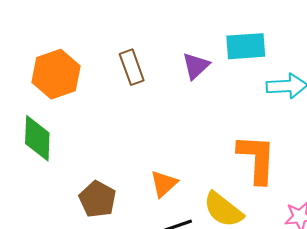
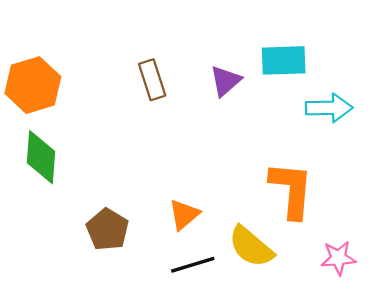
orange hexagon: (56, 74) -> (33, 85), moved

